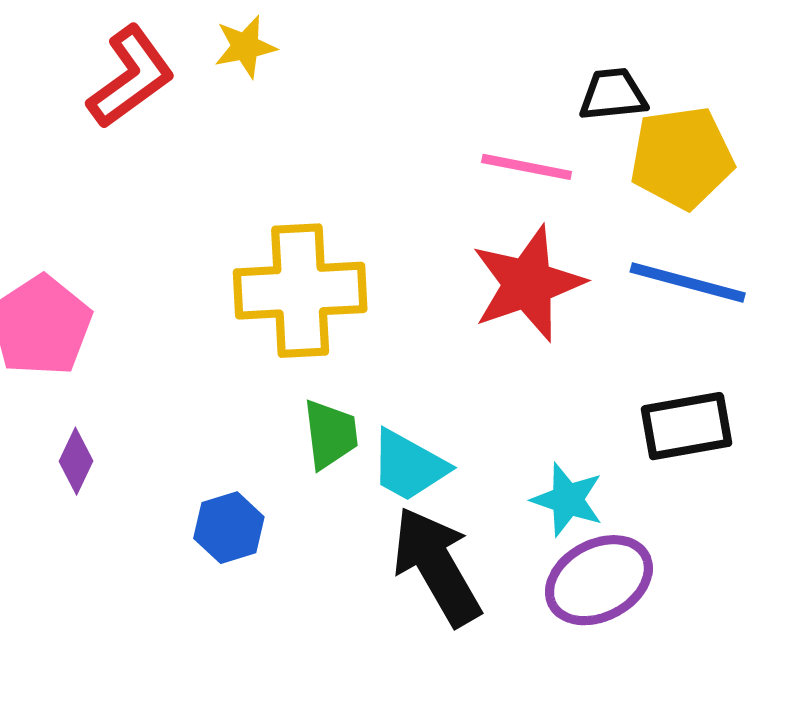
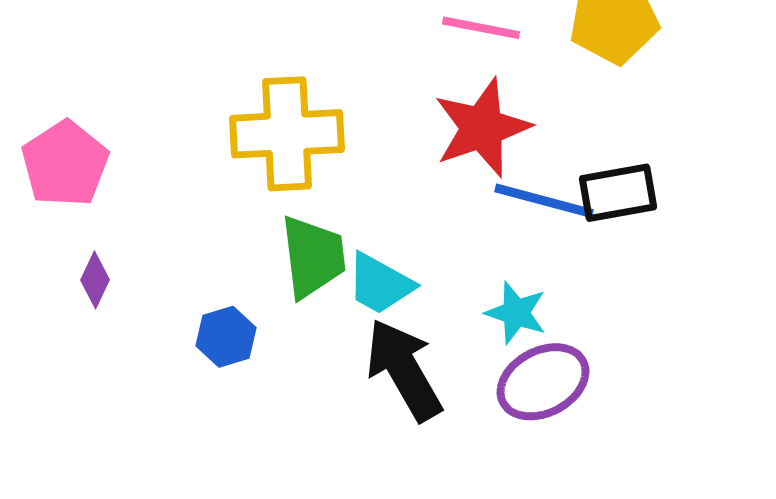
blue line: (688, 282) -> (544, 201), moved
black rectangle: (686, 426) -> (618, 193), moved
green trapezoid: (330, 434) -> (313, 257), size x1.4

